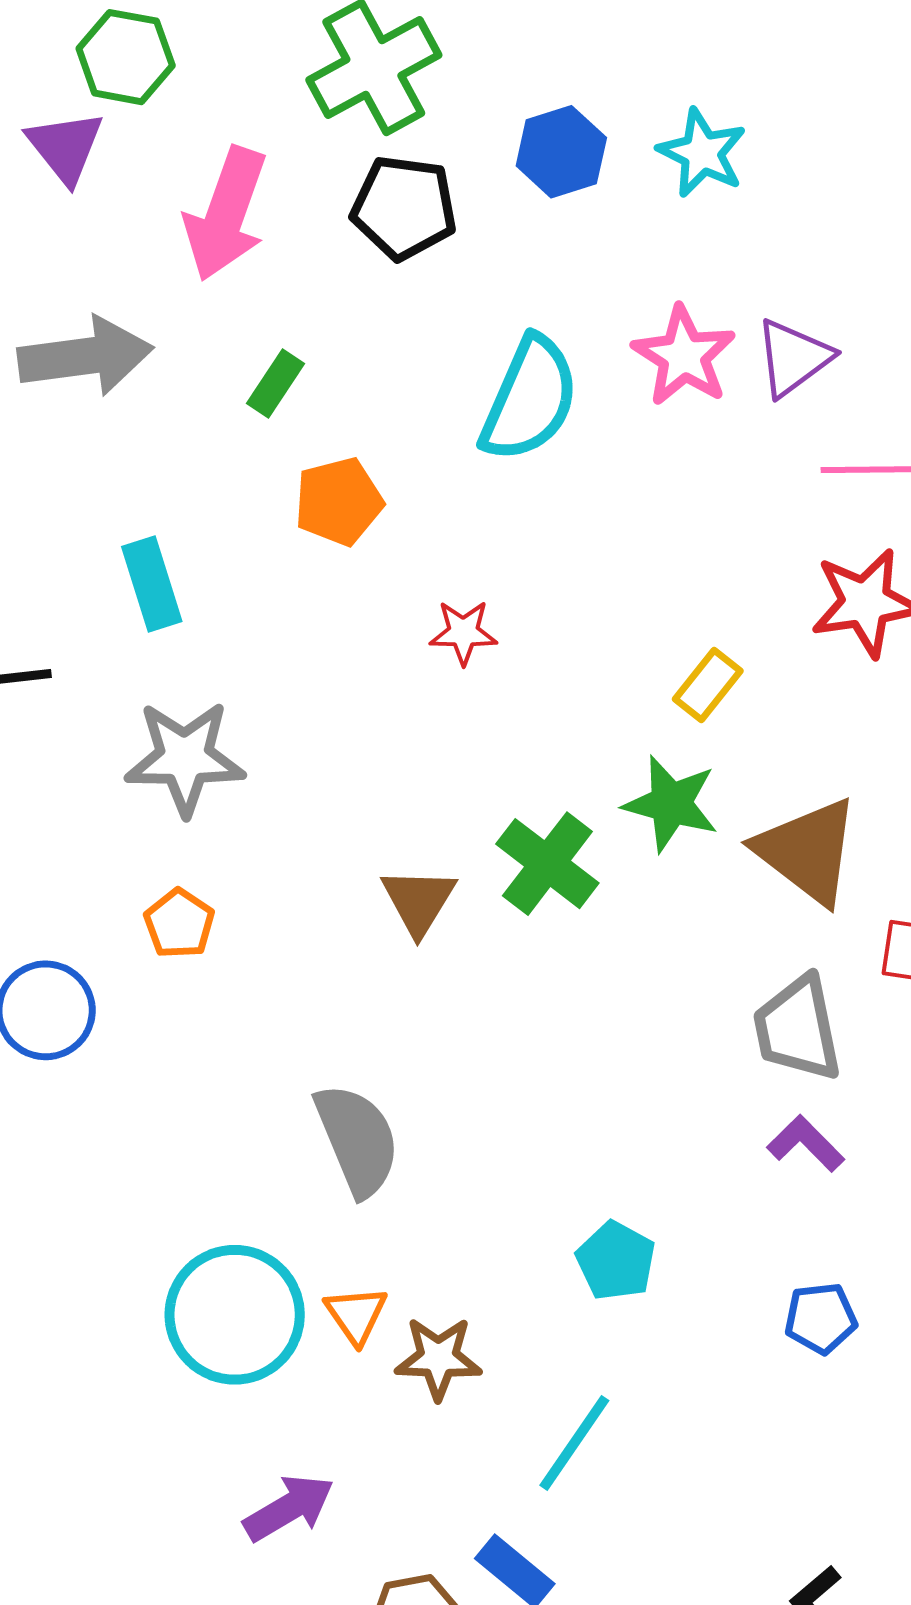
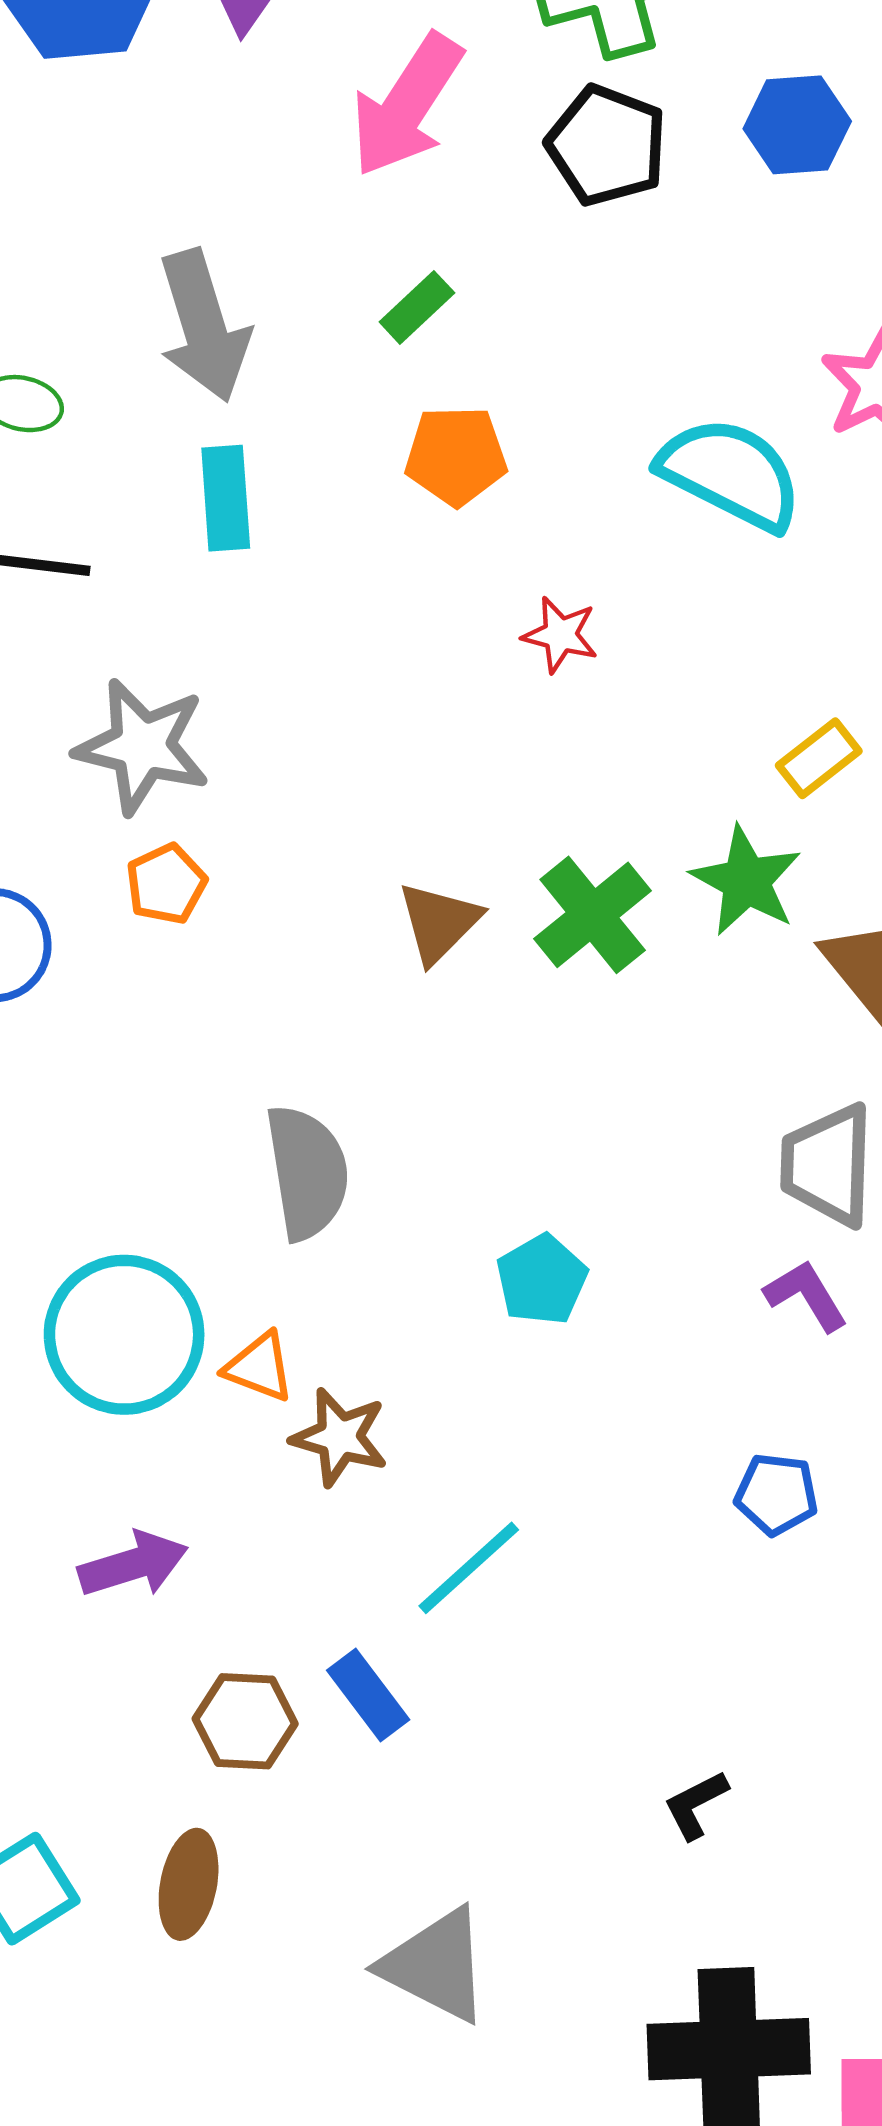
gray arrow: (85, 356) -> (204, 326), moved, turned 67
cyan semicircle: (530, 399) -> (730, 473), moved, turned -100
gray star: (185, 758) -> (142, 746), moved
cyan pentagon: (616, 1261) -> (542, 1280), moved
orange triangle: (356, 1315) -> (259, 1367), turned -48

